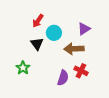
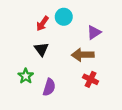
cyan circle: (54, 33) -> (64, 17), moved
purple semicircle: (63, 78) -> (49, 87), moved

